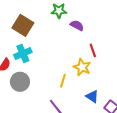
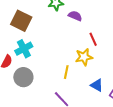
yellow star: (82, 67) -> (84, 57), turned -30

